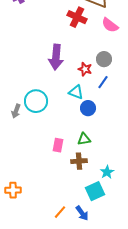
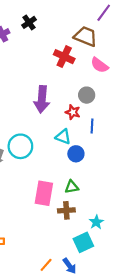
gray circle: (104, 59) -> (87, 95), moved
blue line: (103, 82) -> (92, 126), turned -32
pink rectangle: (58, 145) -> (44, 193), size x1.6

